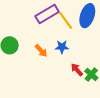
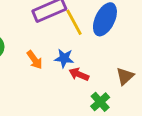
red arrow: (77, 70) -> (79, 74), moved, turned -32

